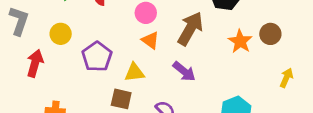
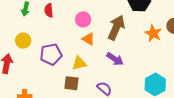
purple pentagon: (97, 57) -> (51, 54), turned 30

